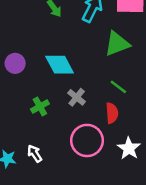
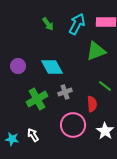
green line: (118, 87) -> (105, 86), moved
gray cross: (77, 97) -> (65, 92), turned 32
green cross: (40, 107) -> (37, 99), size x1.5

